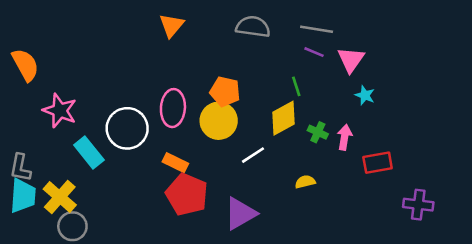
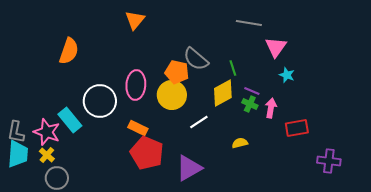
gray semicircle: (253, 27) -> (196, 59), moved, turned -148
purple line: (314, 52) -> (252, 91), moved
orange semicircle: (25, 65) -> (69, 51), moved, turned 48
pink star: (60, 111) -> (47, 132), moved
yellow cross: (60, 197) -> (47, 155), size x0.6

